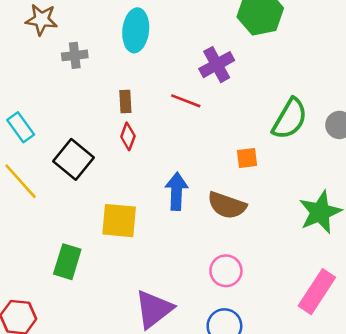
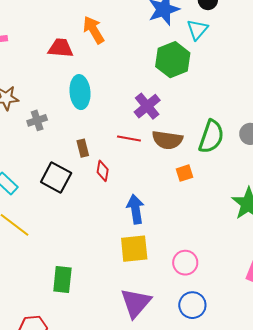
red diamond: (128, 136) -> (103, 171), moved
black square: (74, 159) -> (56, 178), moved
brown semicircle: (227, 205) -> (167, 140), moved
yellow square: (119, 221) -> (134, 249), moved

